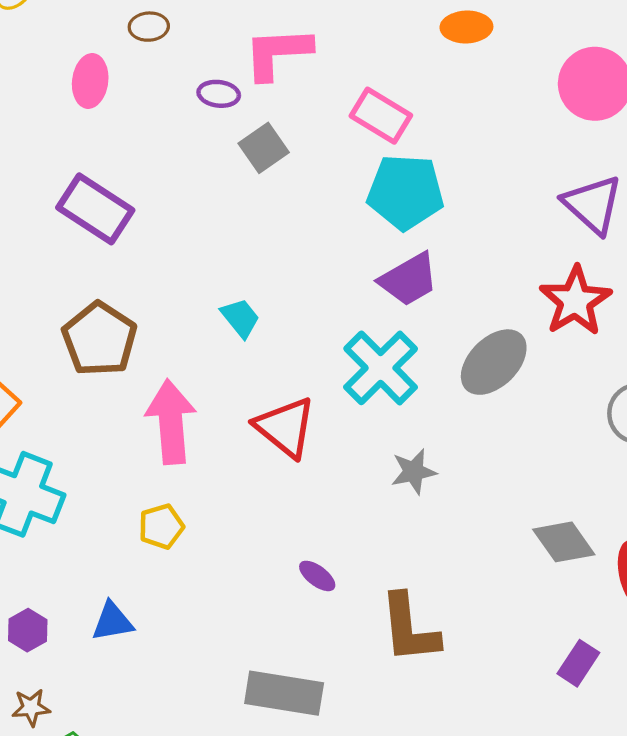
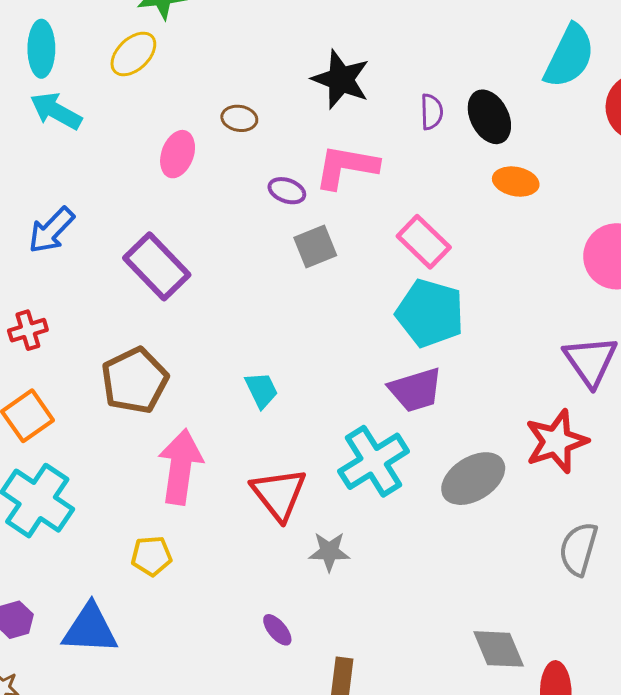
gray star: (414, 472) -> (329, 552), moved
blue triangle: (112, 622) -> (90, 629), size x1.5

